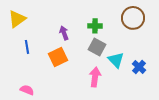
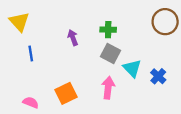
brown circle: (133, 18) -> (165, 22), moved
yellow triangle: (17, 19) -> (19, 22), turned -36
orange square: (58, 57) -> (66, 93), moved

